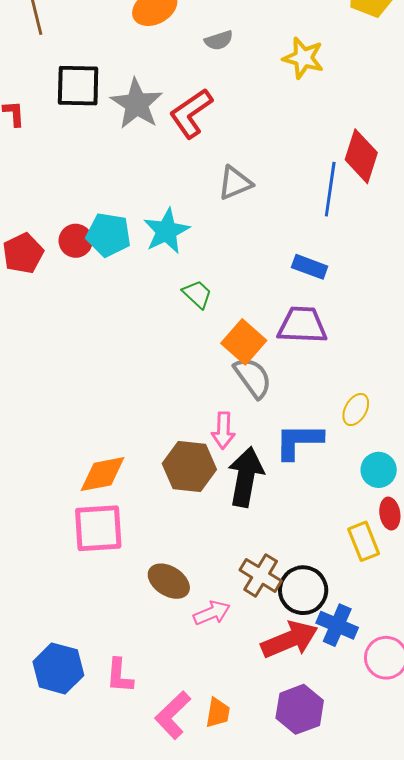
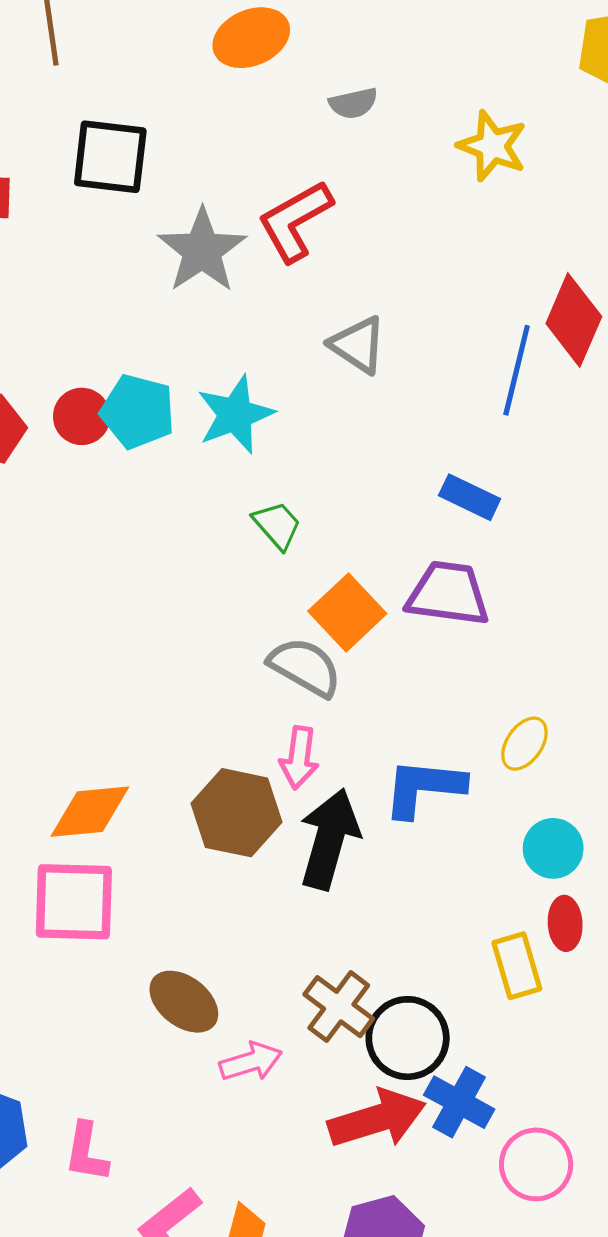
gray star: (137, 104) -> (202, 250), moved
gray triangle: (235, 183) -> (358, 345), turned 51
gray semicircle: (253, 378) -> (305, 667), moved, turned -30

